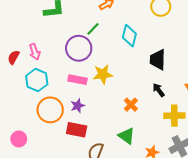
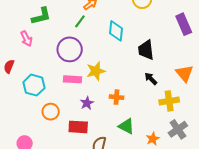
green line: (93, 29) -> (80, 21), moved
pink arrow: (35, 52) -> (26, 39), moved
orange cross: (131, 105) -> (116, 97), moved, turned -32
purple star: (78, 106) -> (87, 103), moved
orange circle: (50, 110) -> (51, 112), size x0.7

